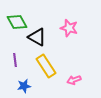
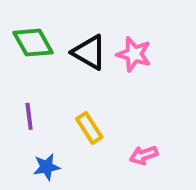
black triangle: (37, 37) -> (89, 52), moved
yellow rectangle: (46, 66) -> (89, 128), size x0.7

